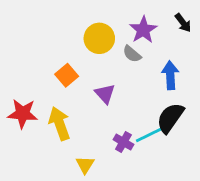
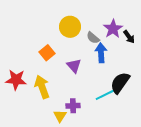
black arrow: (183, 23) -> (129, 37), moved
purple star: (143, 30) -> (113, 29), moved
blue arrow: (170, 75) -> (101, 53), moved
purple cross: (123, 142) -> (73, 106), moved, turned -32

